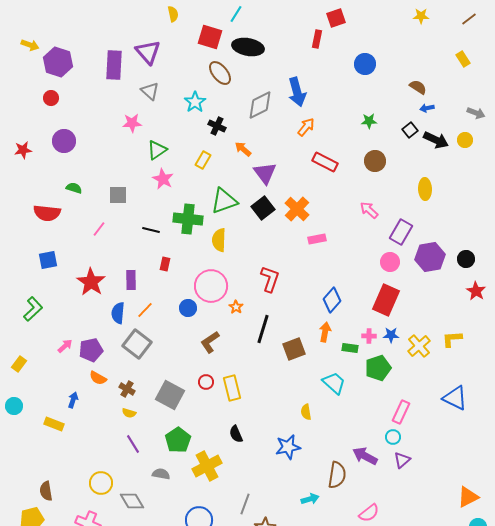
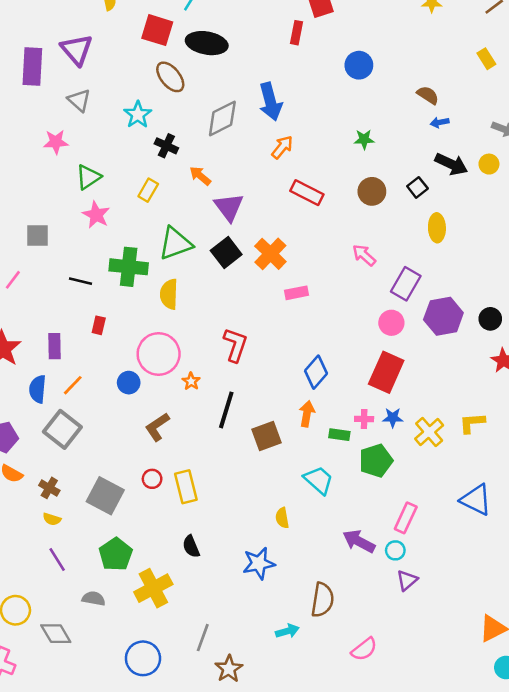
black square: (410, 130) -> (417, 187), moved
purple arrow: (365, 456) -> (359, 541), moved

